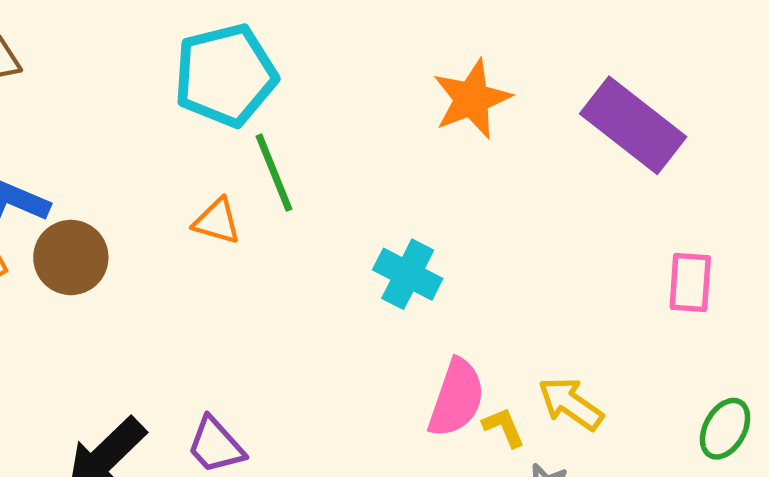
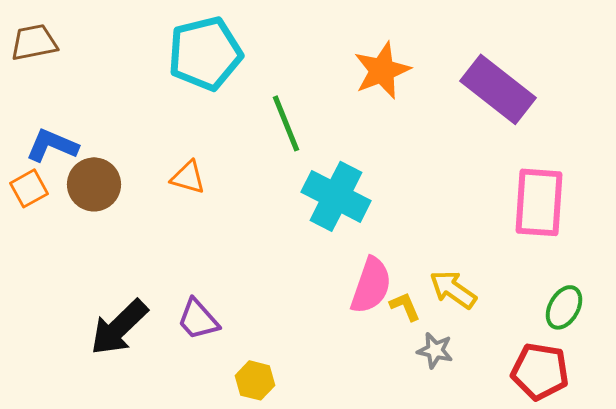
green line: (274, 173) -> (286, 123), moved
orange triangle: (217, 221) -> (188, 177), moved
cyan cross: (408, 274) -> (336, 196), size x1.4
pink rectangle: (690, 283) -> (539, 202), size x1.6

